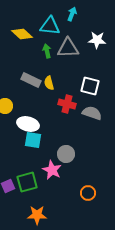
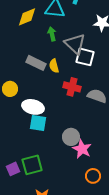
yellow diamond: (22, 34) -> (27, 17), turned -65
gray triangle: (68, 48) -> (75, 44), moved, turned 45
white square: (90, 86) -> (85, 57), moved
pink star: (52, 170) -> (82, 149), moved

